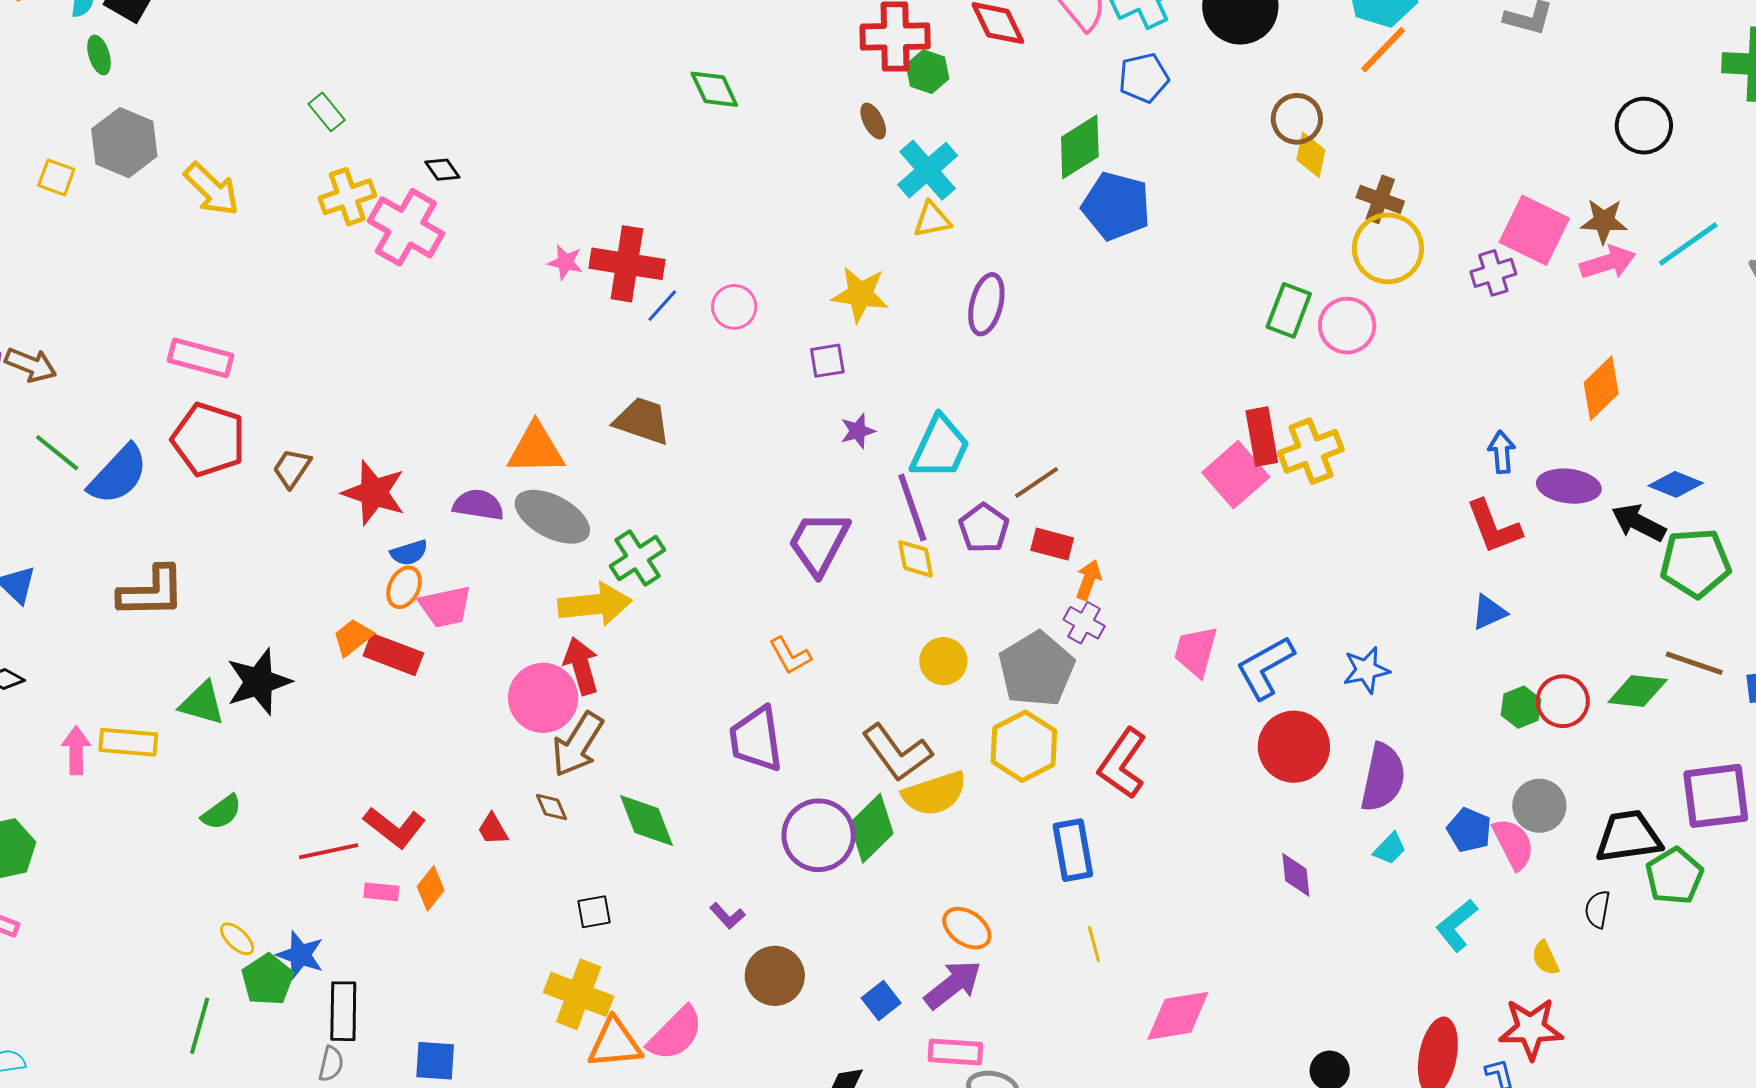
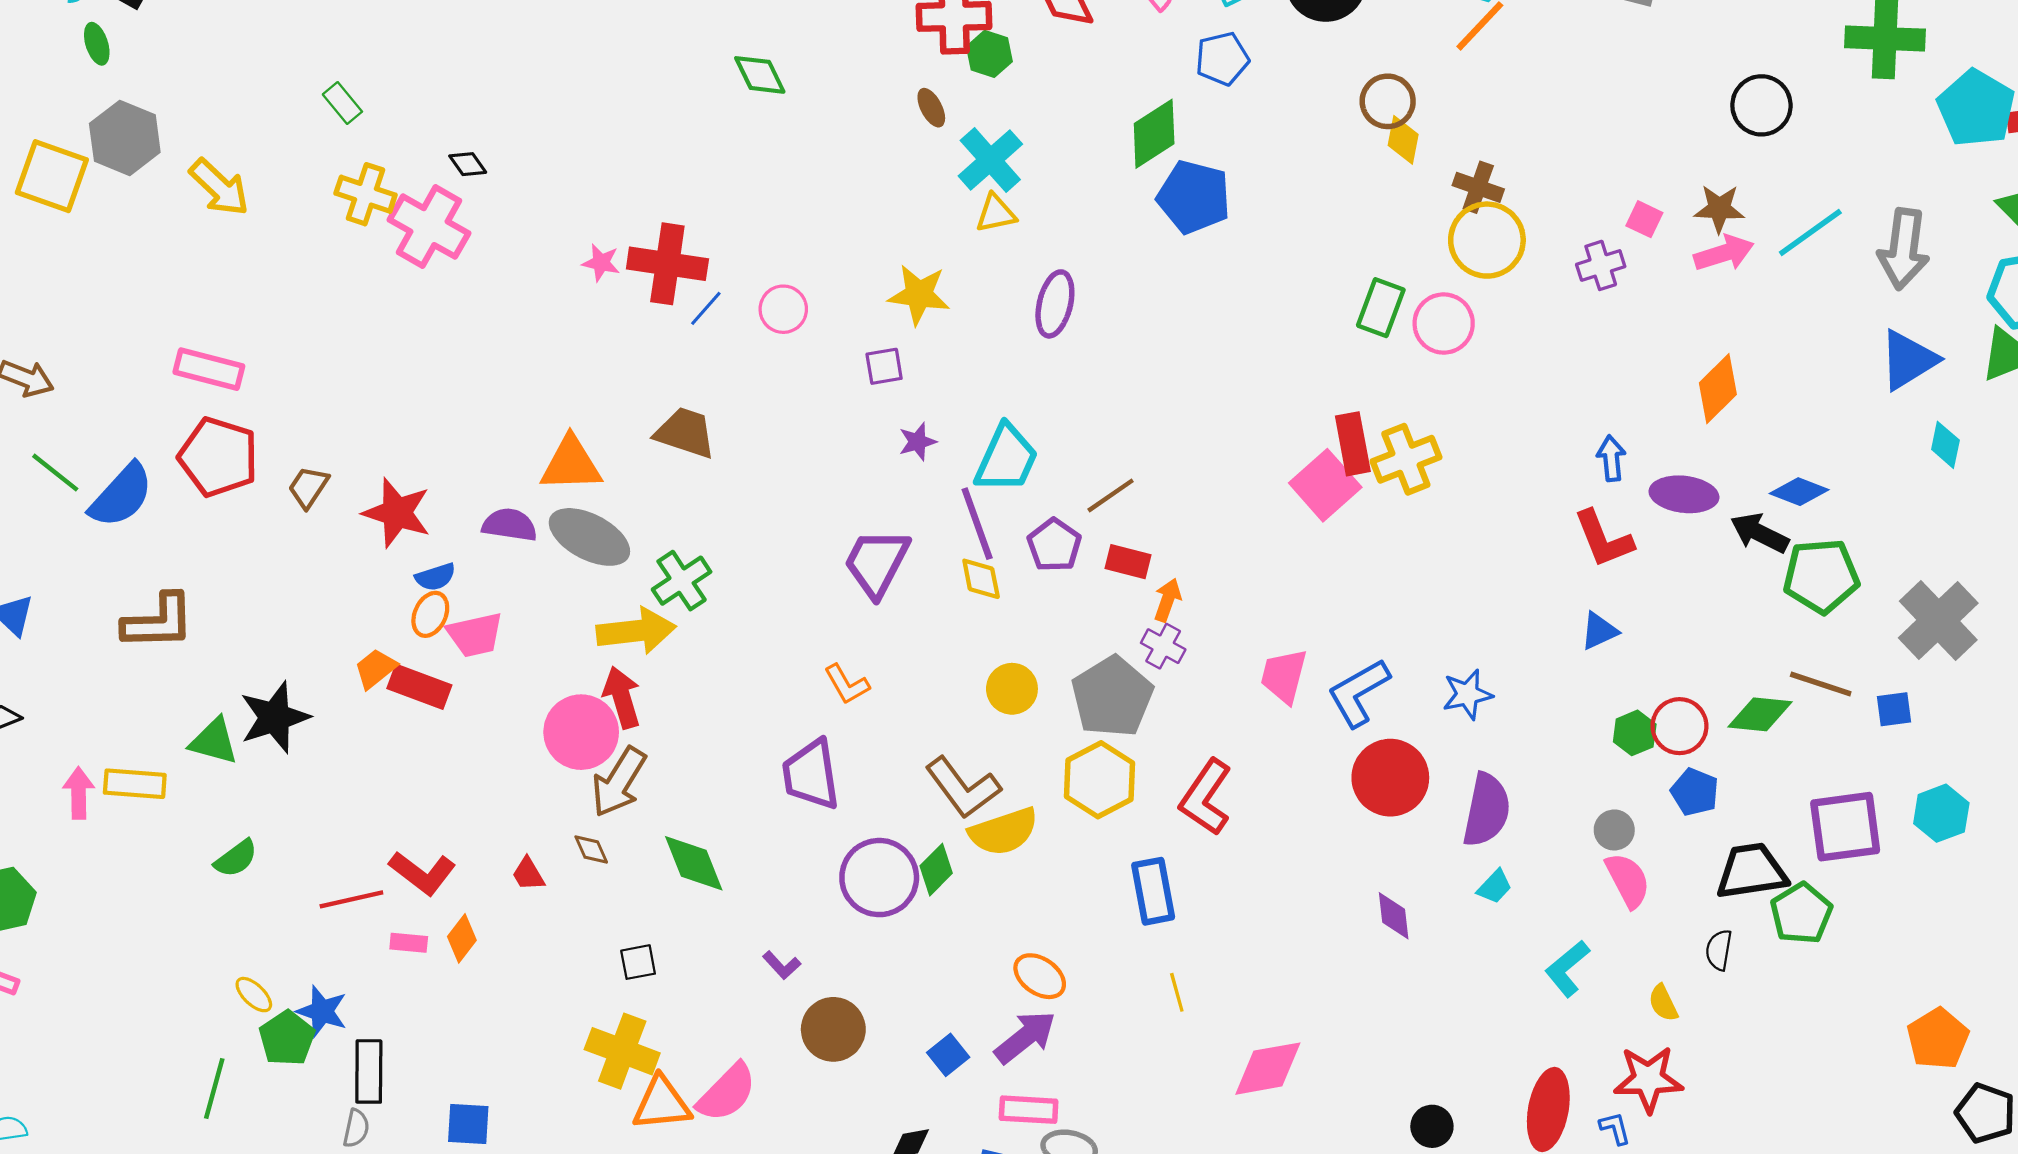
yellow square: (56, 177) -> (52, 176), size x1.8
yellow cross: (347, 197) -> (366, 194), turned 38
pink square: (1534, 230) -> (1644, 219), size x0.5
gray circle: (1539, 806) -> (1614, 830), moved, size x0.7
green diamond: (872, 828) -> (936, 870), size x0.7
blue pentagon: (1469, 830) -> (1695, 792), moved

